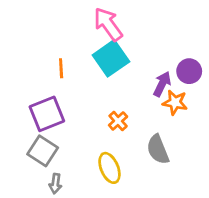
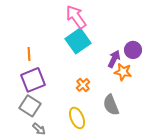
orange line: (61, 68) -> (29, 54), moved
gray arrow: (55, 184) -> (39, 129), turned -56

